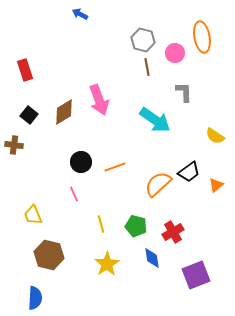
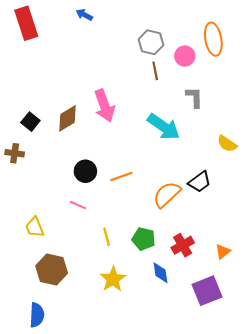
red rectangle: (25, 70) -> (26, 23), moved, size x1.4
orange triangle: (216, 185) -> (223, 252), moved
pink line: (74, 194) -> (78, 205), turned -42

